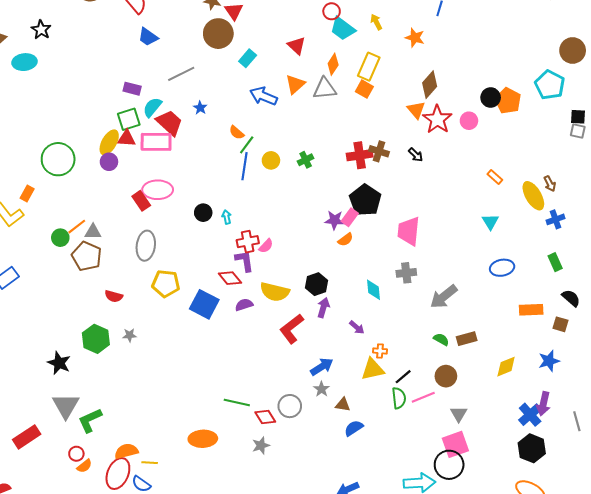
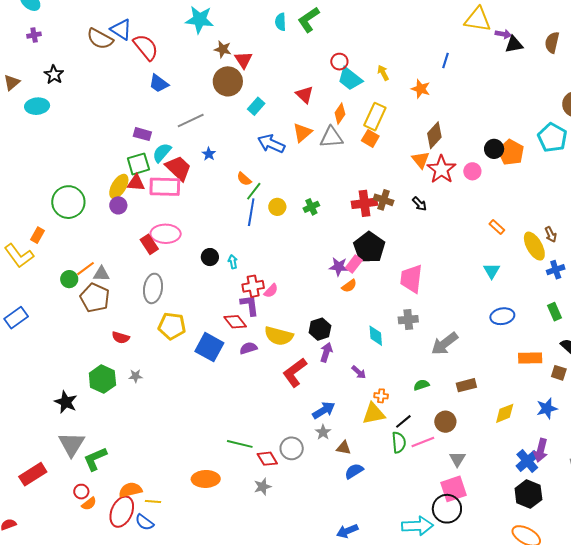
green semicircle: (441, 339) -> (421, 385), moved, turned -49

